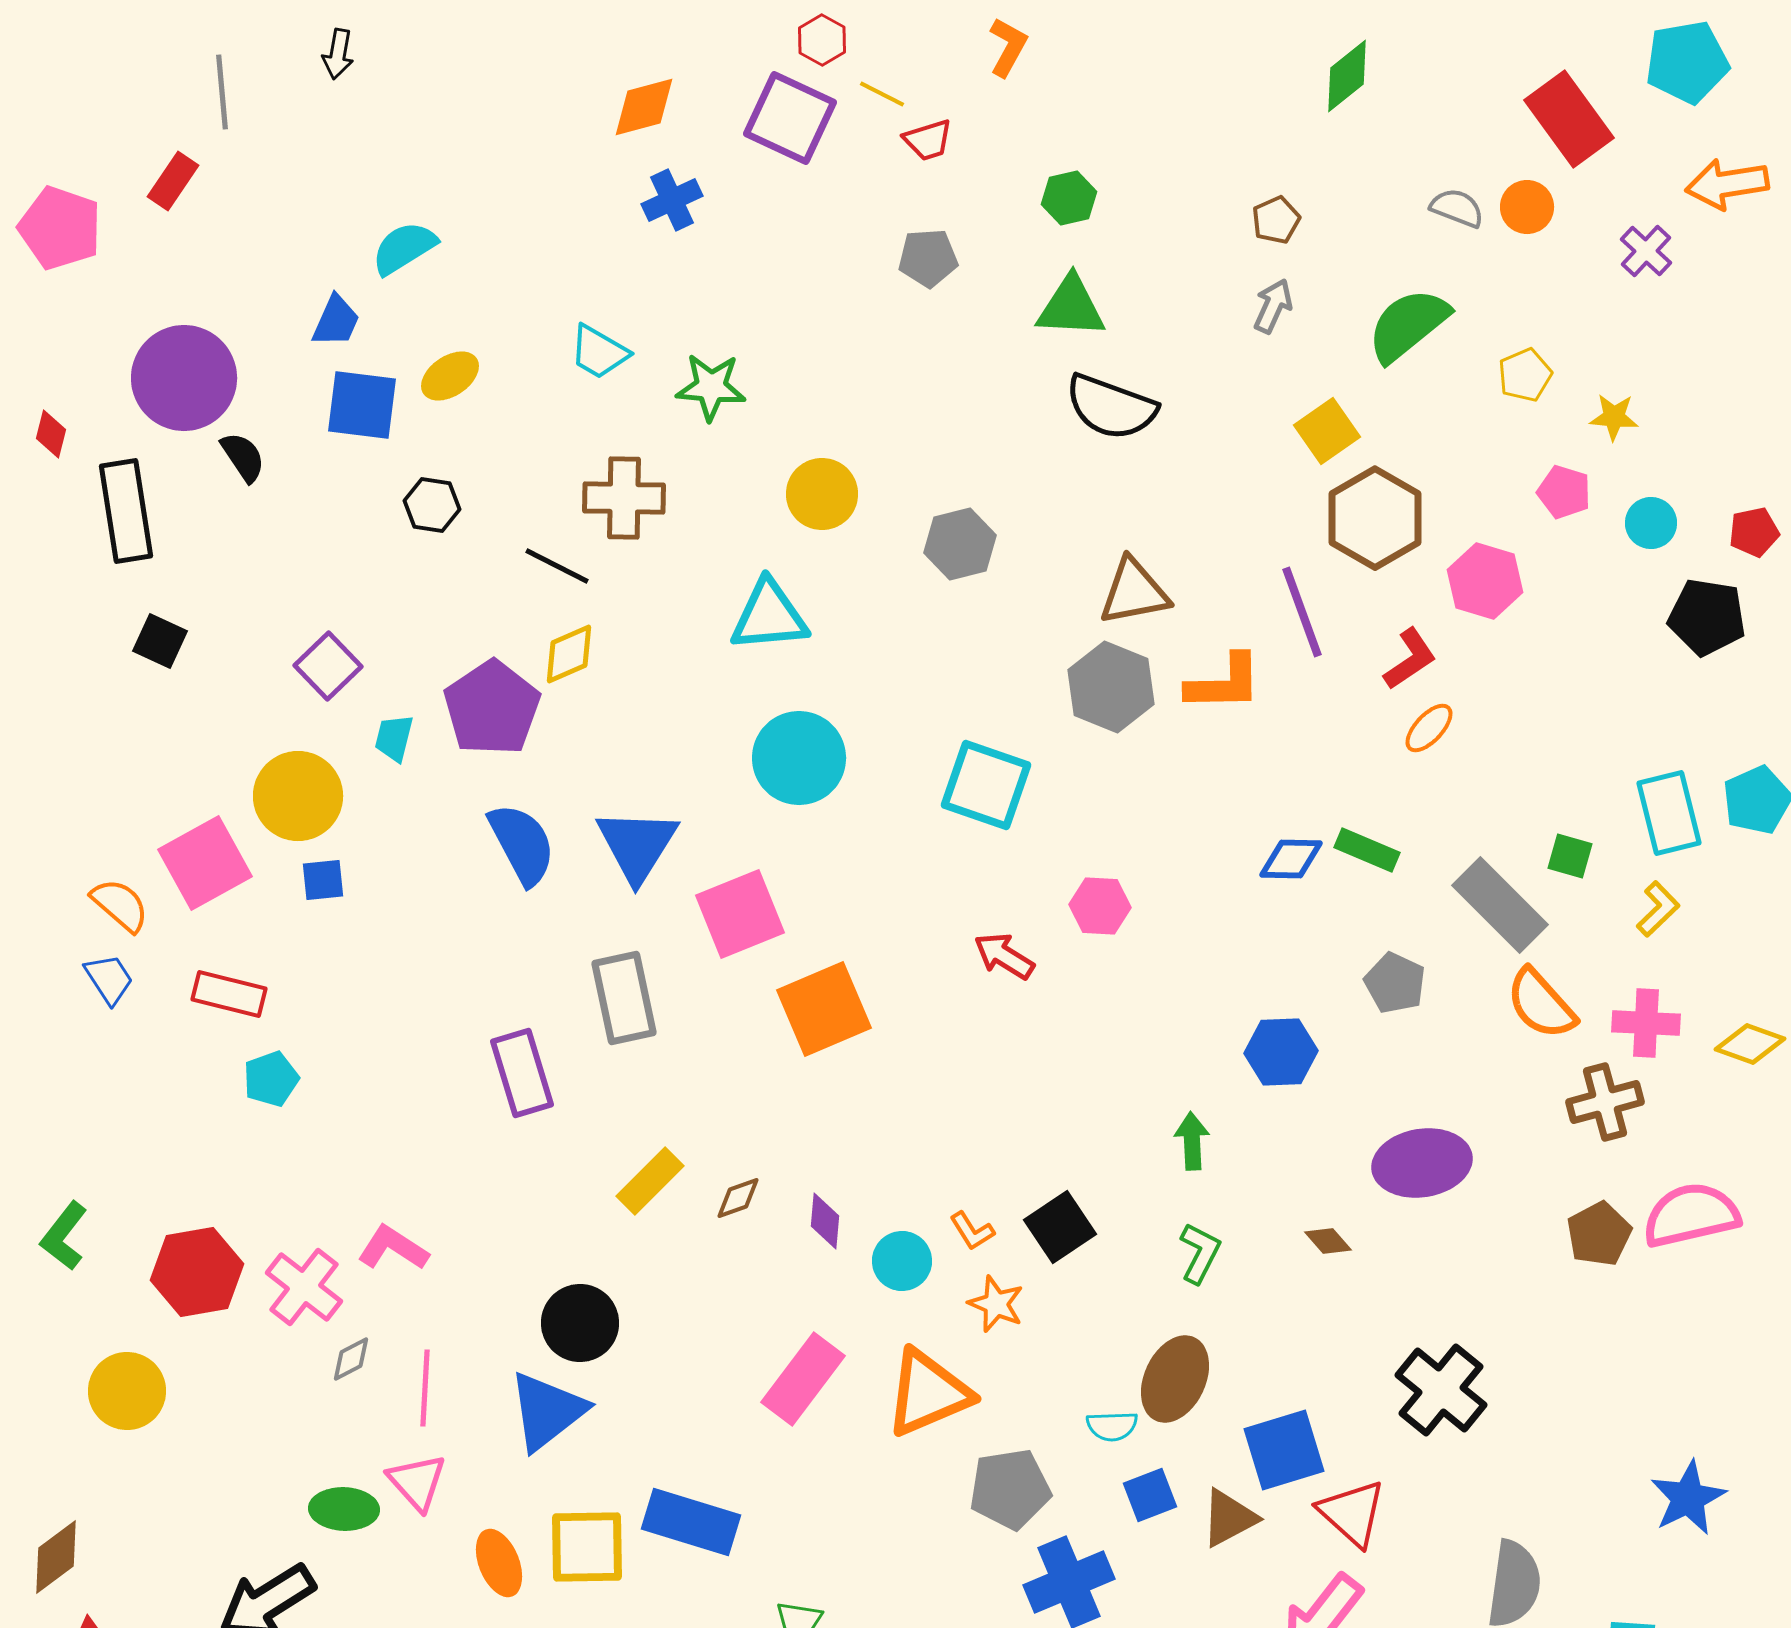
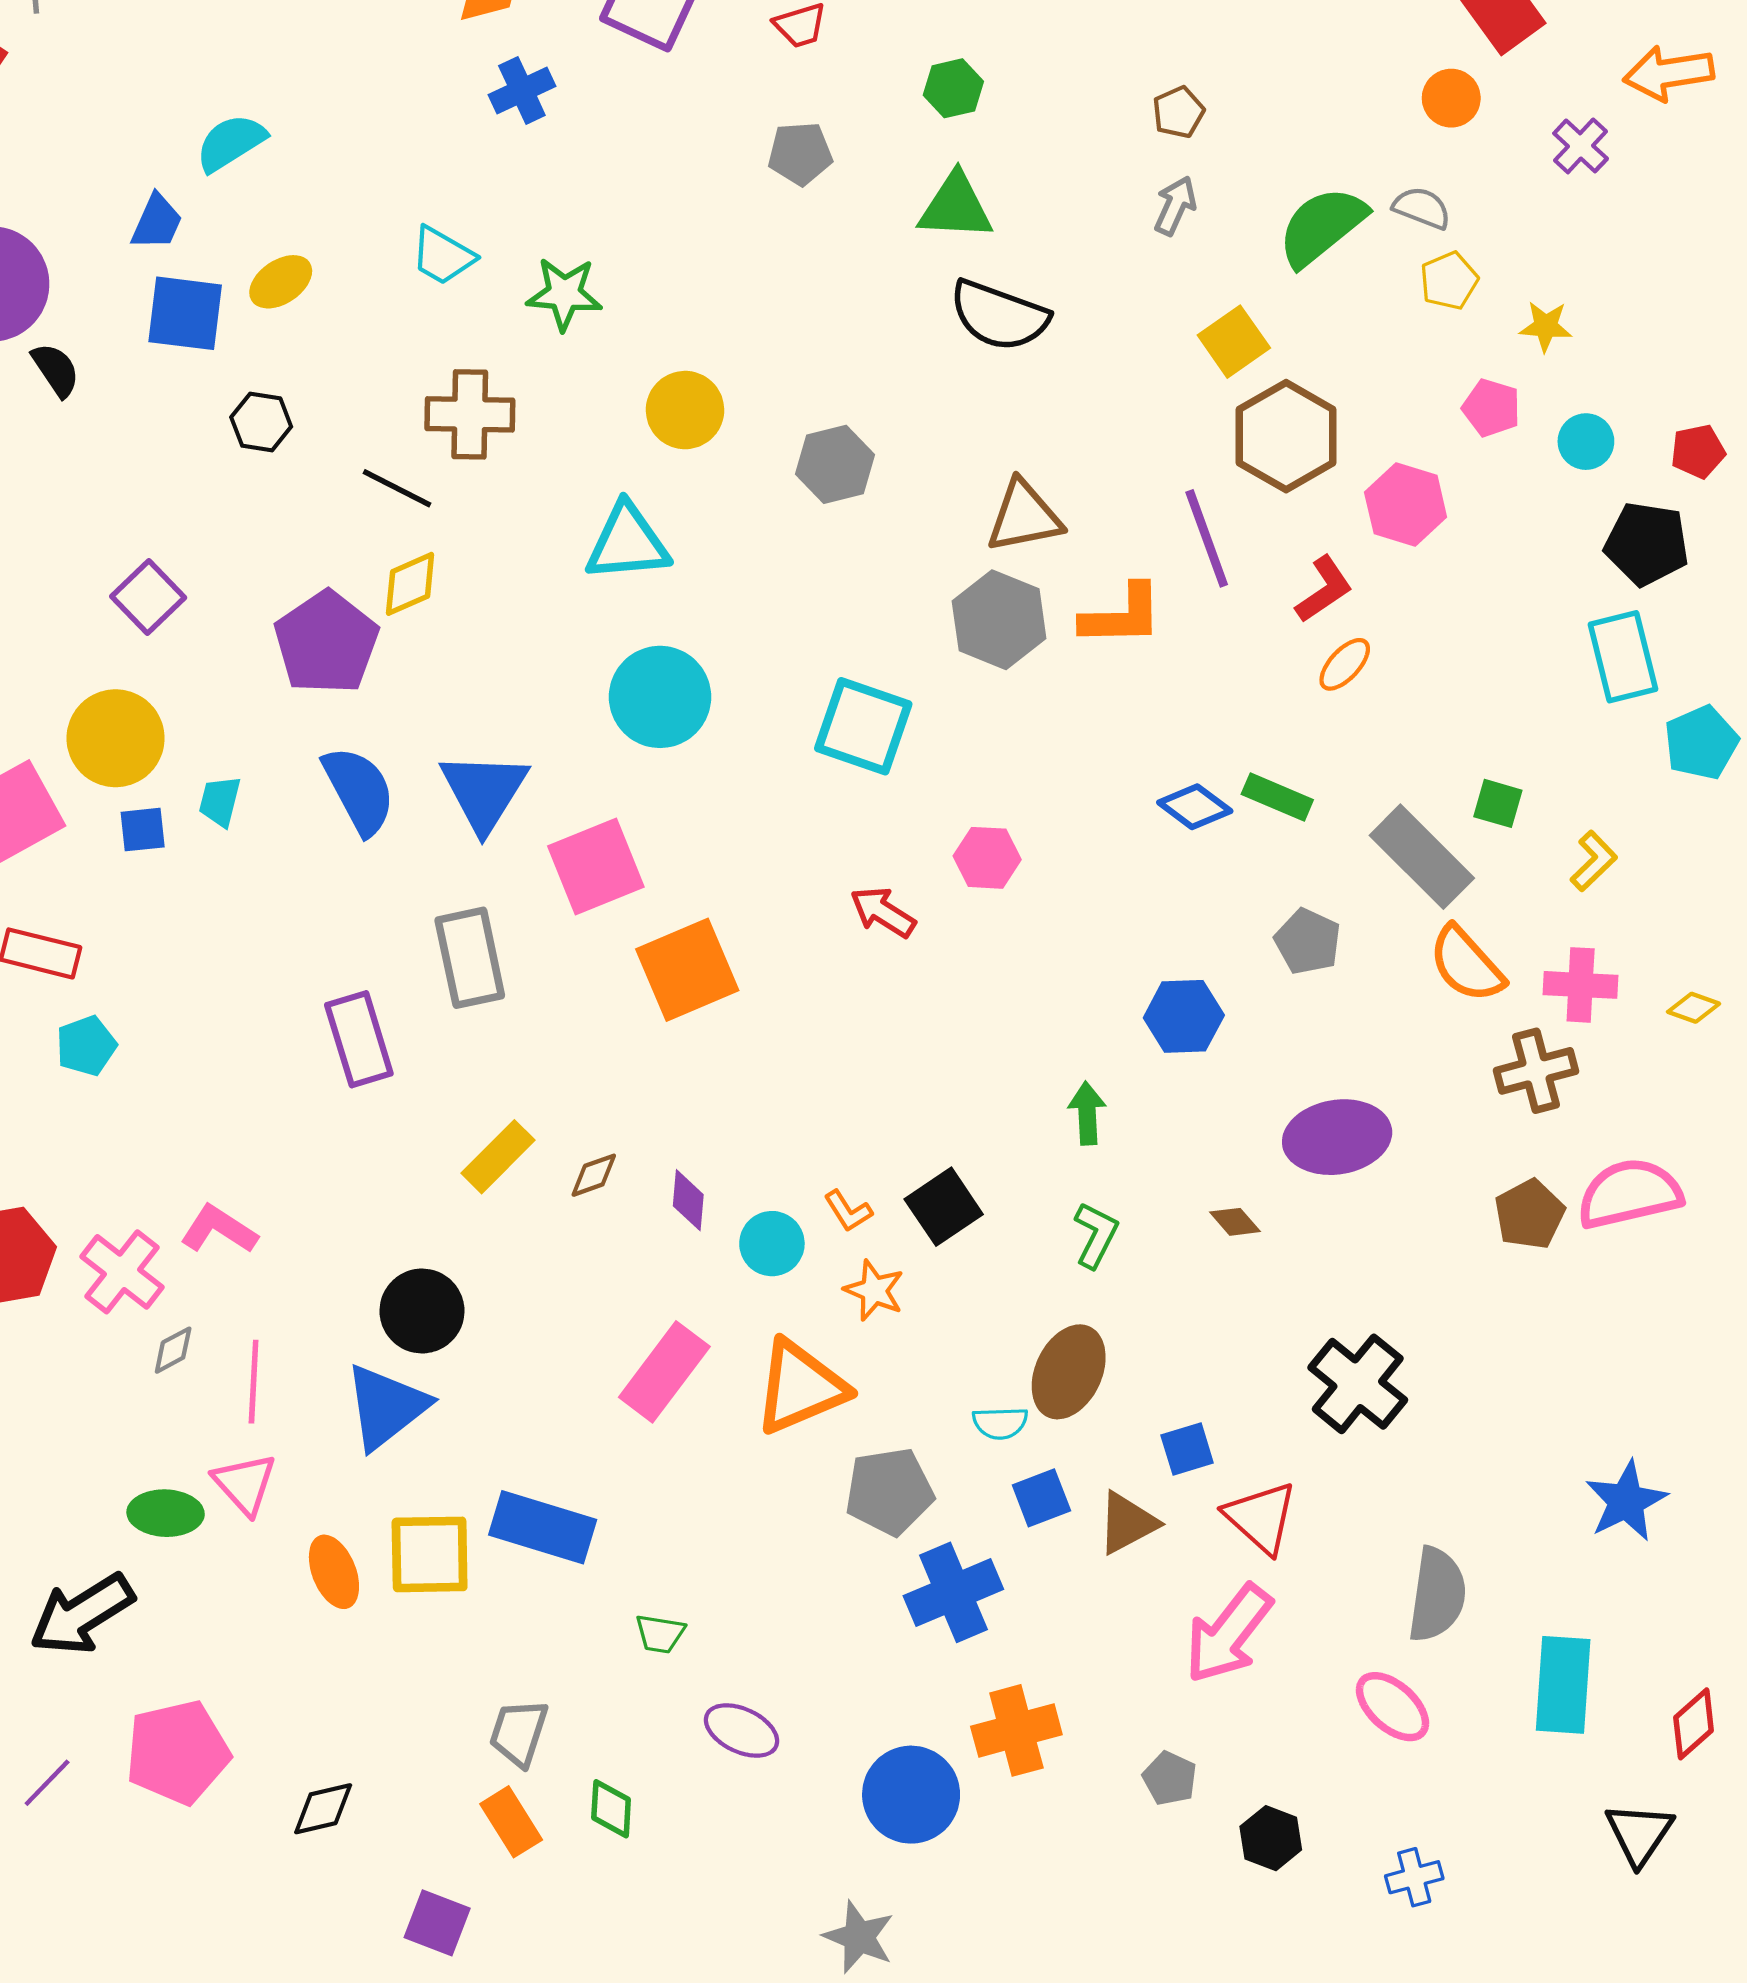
gray semicircle: (1457, 208) -> (1422, 208), moved
cyan trapezoid: (394, 738) -> (220, 801), moved
cyan rectangle: (1669, 813) -> (1623, 657), moved
blue diamond: (1291, 859) -> (1195, 807), turned 36
yellow diamond: (1750, 1044) -> (1694, 1008), size x0.7
blue square: (1284, 1450) -> (1187, 1449), size x0.6

